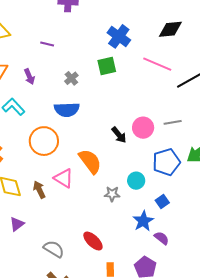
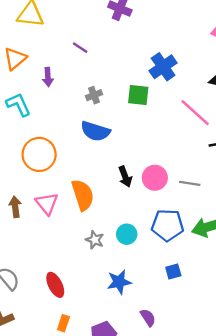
blue semicircle: (67, 110) -> (95, 131), moved
blue square: (162, 201) -> (173, 272), moved
purple semicircle: (162, 238) -> (148, 318), moved

